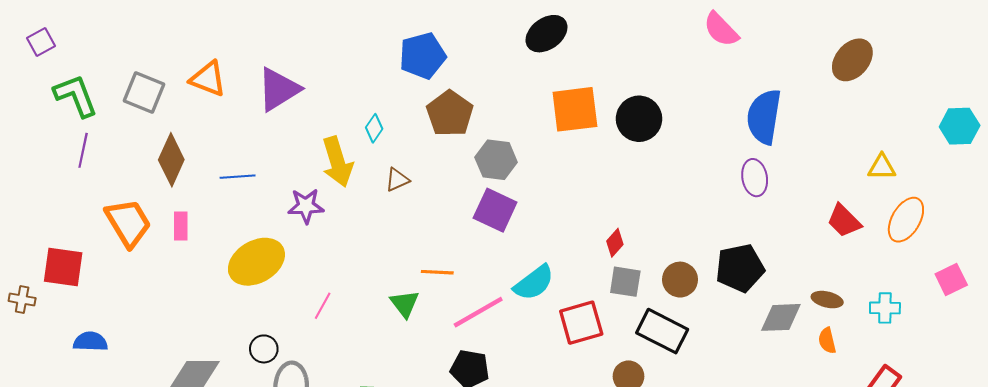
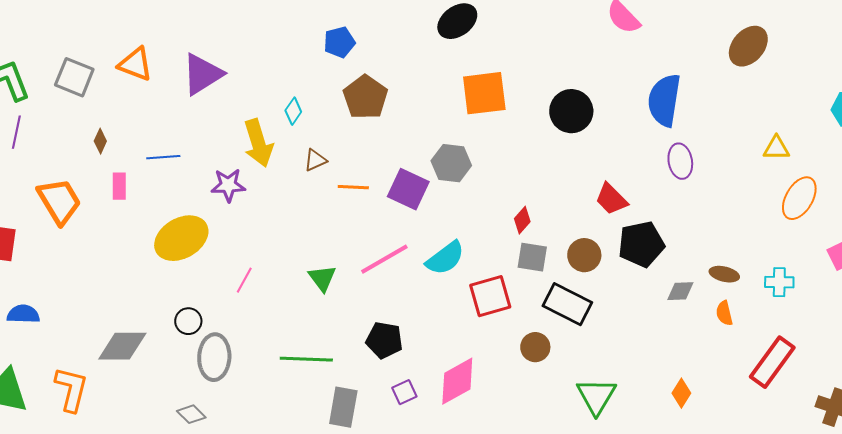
blue pentagon: (423, 56) -> (339, 42), size x0.7
black circle: (639, 119) -> (571, 111), moved
brown diamond: (171, 160) -> (100, 141), size x0.5
gray hexagon: (496, 160) -> (451, 163), moved
purple ellipse: (755, 178) -> (680, 161), moved
red trapezoid: (844, 221) -> (611, 199), moved
pink rectangle: (181, 226) -> (119, 186), moved
orange line: (437, 272) -> (353, 187), moved
pink line: (478, 312) -> (384, 259), moved
gray diamond: (781, 317) -> (680, 291), size x0.7

